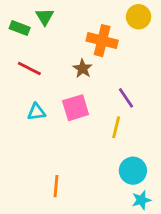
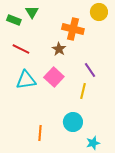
pink square: (76, 108) -> (54, 77), turned -30
cyan triangle: (36, 112) -> (26, 80), size x1.5
cyan circle: (133, 171) -> (73, 122), moved
cyan star: (141, 200) -> (93, 143), moved

